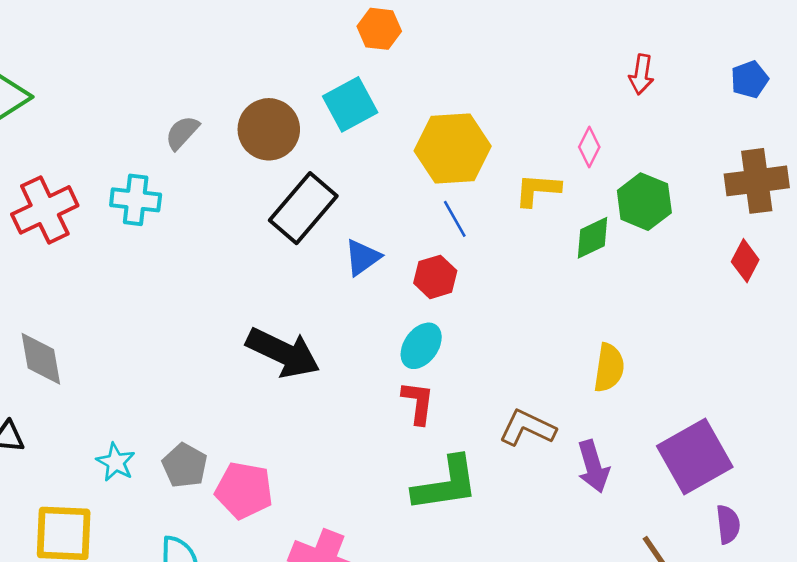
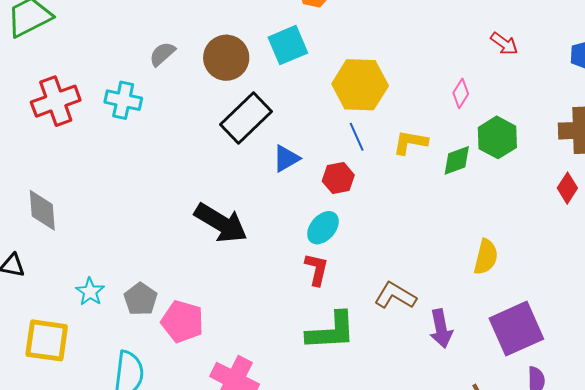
red arrow: (641, 74) -> (504, 44), turned -68
yellow L-shape: (537, 190) -> (410, 142), moved
yellow semicircle: (609, 368) -> (486, 257), moved

